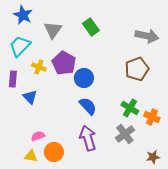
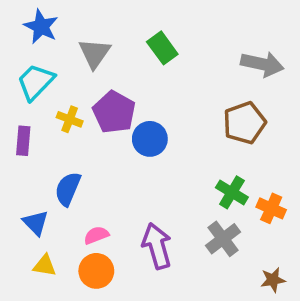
blue triangle: (30, 97) -> (36, 223), moved
blue semicircle: (88, 106) -> (68, 189), moved, turned -114
pink semicircle: (38, 136) -> (96, 235), moved
yellow triangle: (31, 156) -> (45, 266), moved

